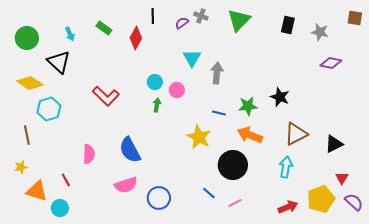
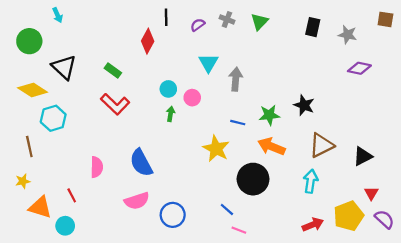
gray cross: (201, 16) -> (227, 19), moved
green triangle: (239, 20) -> (260, 22), size x0.7
green rectangle: (104, 28) -> (113, 70), moved
cyan arrow: (70, 34) -> (58, 15), moved
pink line: (235, 203) -> (239, 230), moved, turned 48

